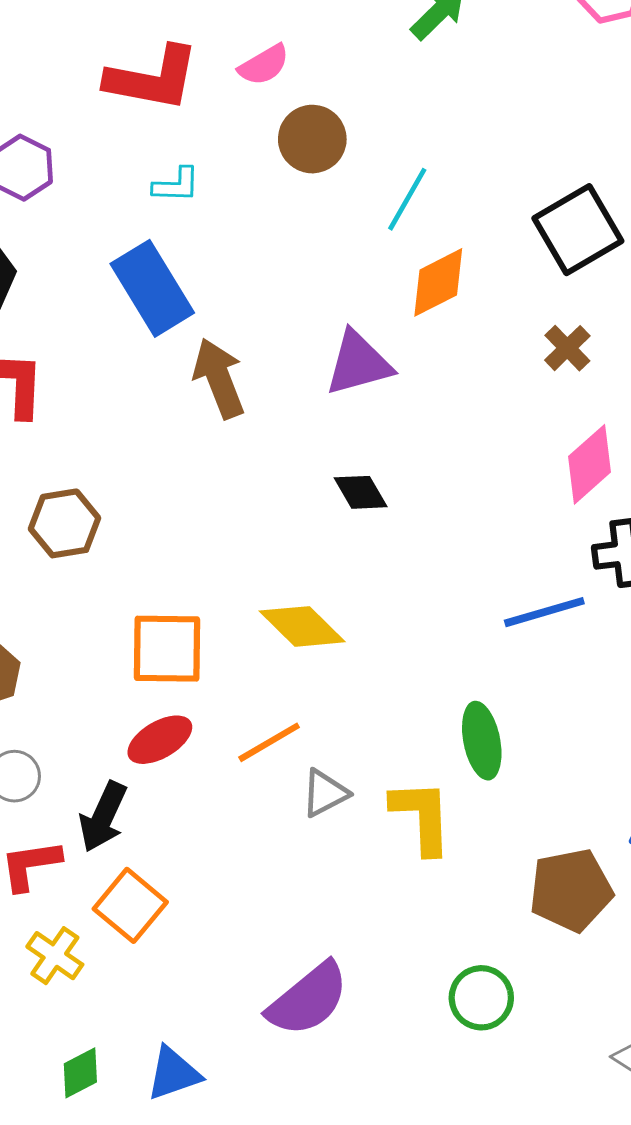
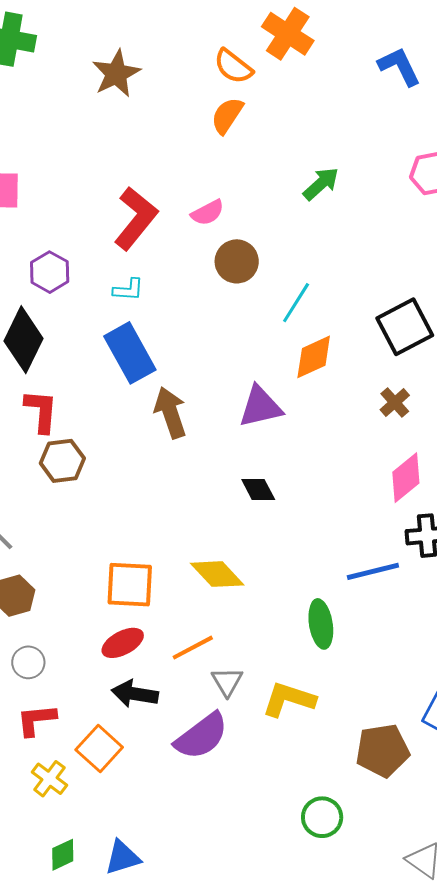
red L-shape: (153, 78) -> (136, 218), turned -64
cyan L-shape: (176, 185) -> (128, 290), moved
brown hexagon: (65, 523) -> (62, 461), moved
green ellipse: (482, 741) -> (321, 624), moved
gray triangle: (325, 793) -> (227, 682), turned -36
black arrow: (103, 817) -> (135, 694), moved, turned 72
yellow L-shape: (422, 817) -> (289, 699), turned -72
purple semicircle: (308, 999) -> (201, 736), moved

